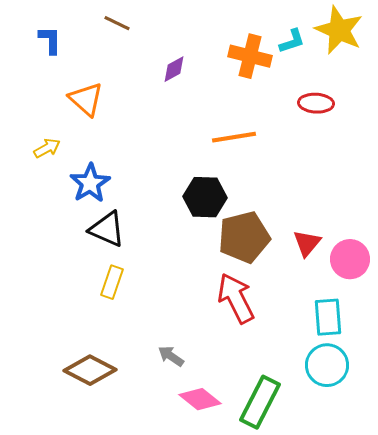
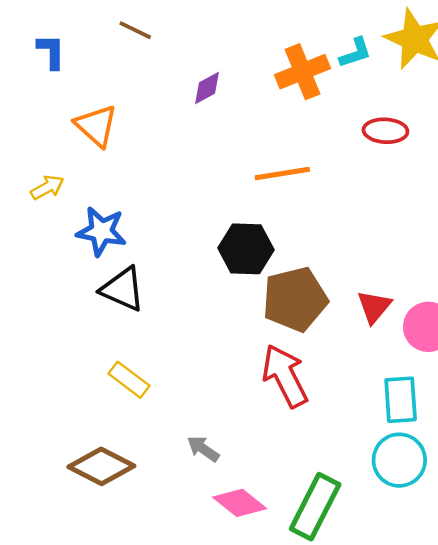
orange cross: (250, 56) -> (302, 72), turned -36
blue star: (90, 183) -> (101, 231), turned -30
yellow rectangle: (112, 282) -> (129, 380), moved, turned -72

